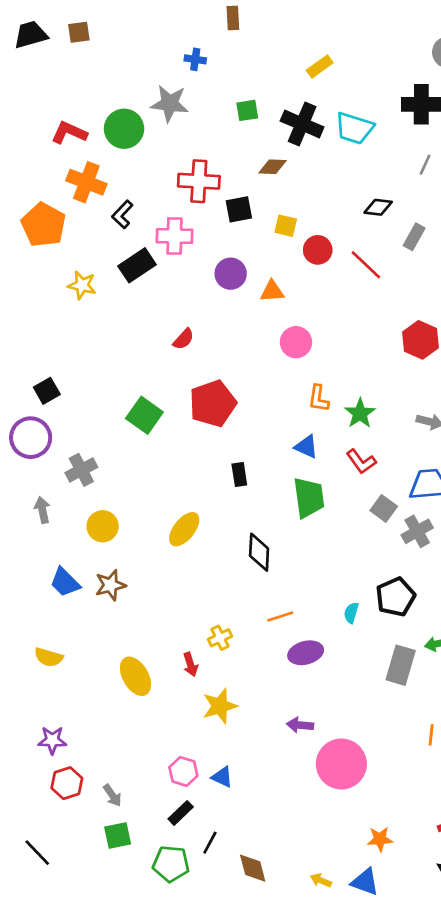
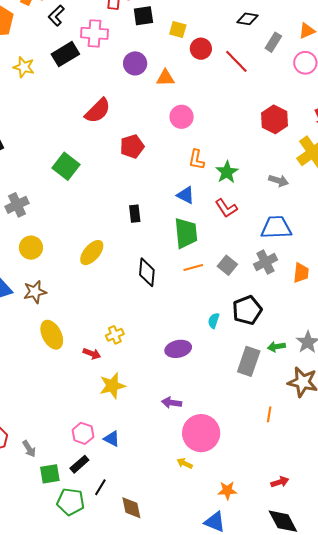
red semicircle: (184, 339) -> (98, 111), size x1.6
red pentagon: (213, 403) -> (132, 146), moved, size x0.7
gray square: (384, 508) -> (227, 265), moved
orange line: (280, 617) -> (193, 268), moved
red arrow: (190, 664) -> (92, 354), turned -54
yellow ellipse: (136, 676) -> (52, 335), moved
green square: (118, 836) -> (50, 474), moved
yellow arrow: (321, 880) -> (185, 463), moved

